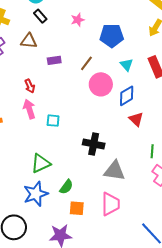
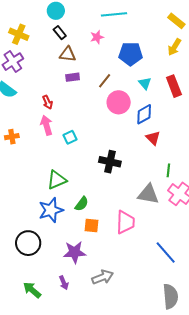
brown triangle: (29, 41) -> (68, 54), moved
cyan square: (53, 121) -> (70, 137), turned -32
gray triangle: (114, 171) -> (148, 194), moved

